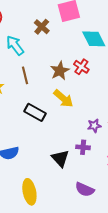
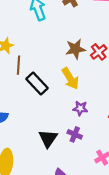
brown line: (25, 75) -> (18, 65), moved
purple star: (94, 126) -> (80, 108), moved

